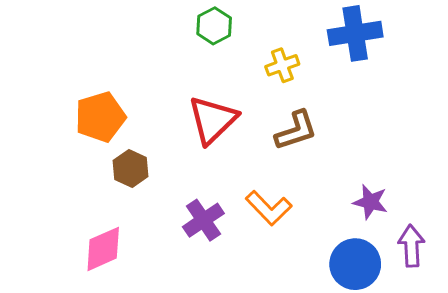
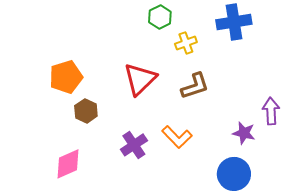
green hexagon: (214, 26) -> (160, 17), moved
purple arrow: (411, 246) -> (271, 111), moved

